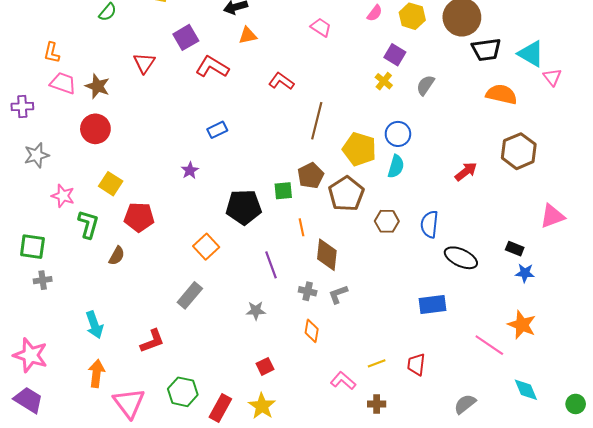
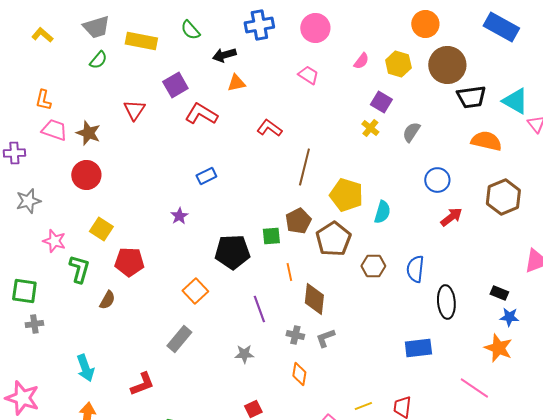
blue circle: (398, 134) -> (437, 180), moved
black ellipse: (461, 258) -> (446, 302), turned 60
orange star: (522, 325) -> (498, 348), moved

